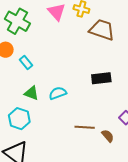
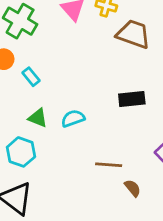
brown semicircle: (108, 136) -> (133, 188), moved

